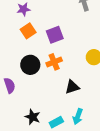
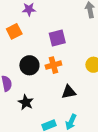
orange square: (28, 31) -> (14, 31), moved
black star: (33, 117) -> (26, 102), moved

